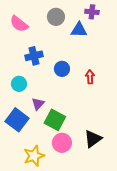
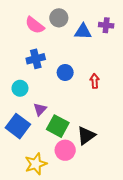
purple cross: (92, 12) -> (106, 25), moved
pink semicircle: (19, 24) -> (35, 25), moved
black triangle: (93, 139) -> (86, 136), moved

